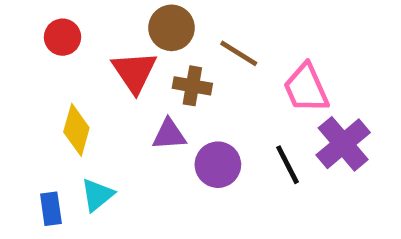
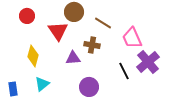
brown cross: (192, 86) -> (92, 45), moved
purple circle: (218, 165) -> (89, 87), moved
blue rectangle: (51, 209) -> (13, 89), moved

